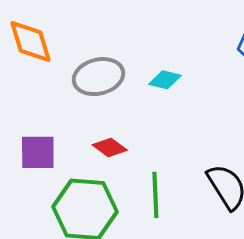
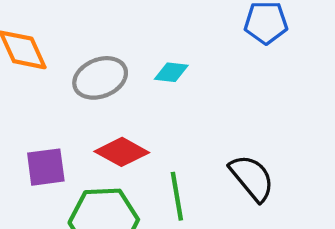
red diamond: (110, 147) -> (122, 152), size x1.4

